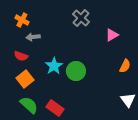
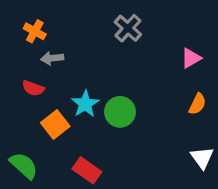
pink triangle: (112, 35) -> (191, 58), moved
orange square: (25, 79) -> (55, 125), moved
green semicircle: (29, 105) -> (24, 166), moved

